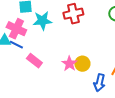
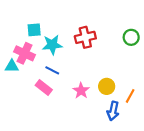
blue line: (16, 45) -> (52, 70), moved
yellow circle: (82, 64) -> (107, 86), moved

